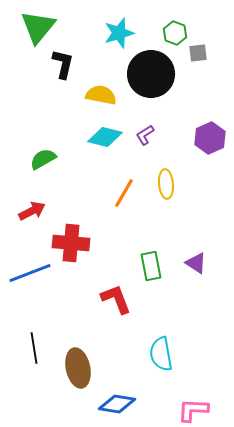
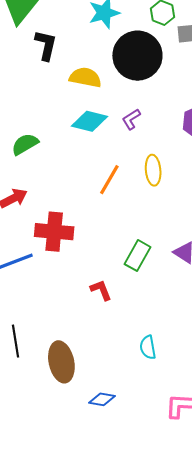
green rectangle: (151, 266) -> (137, 256), turned 40
red L-shape: (116, 299) -> (101, 290), size x0.7
cyan semicircle: (161, 354) -> (148, 347), size x0.7
blue diamond: (117, 404) -> (102, 399), size x0.7

